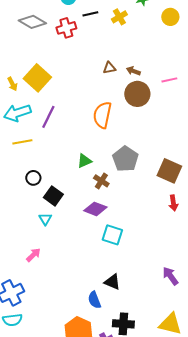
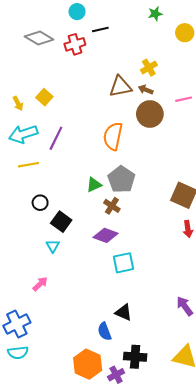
yellow cross: (119, 17) -> (149, 68), moved
brown triangle: (109, 68) -> (120, 87), size x1.6
yellow square: (37, 78) -> (44, 97), size x0.6
gray pentagon: (125, 159) -> (121, 179), moved
cyan square: (112, 235) -> (123, 263), turned -30

